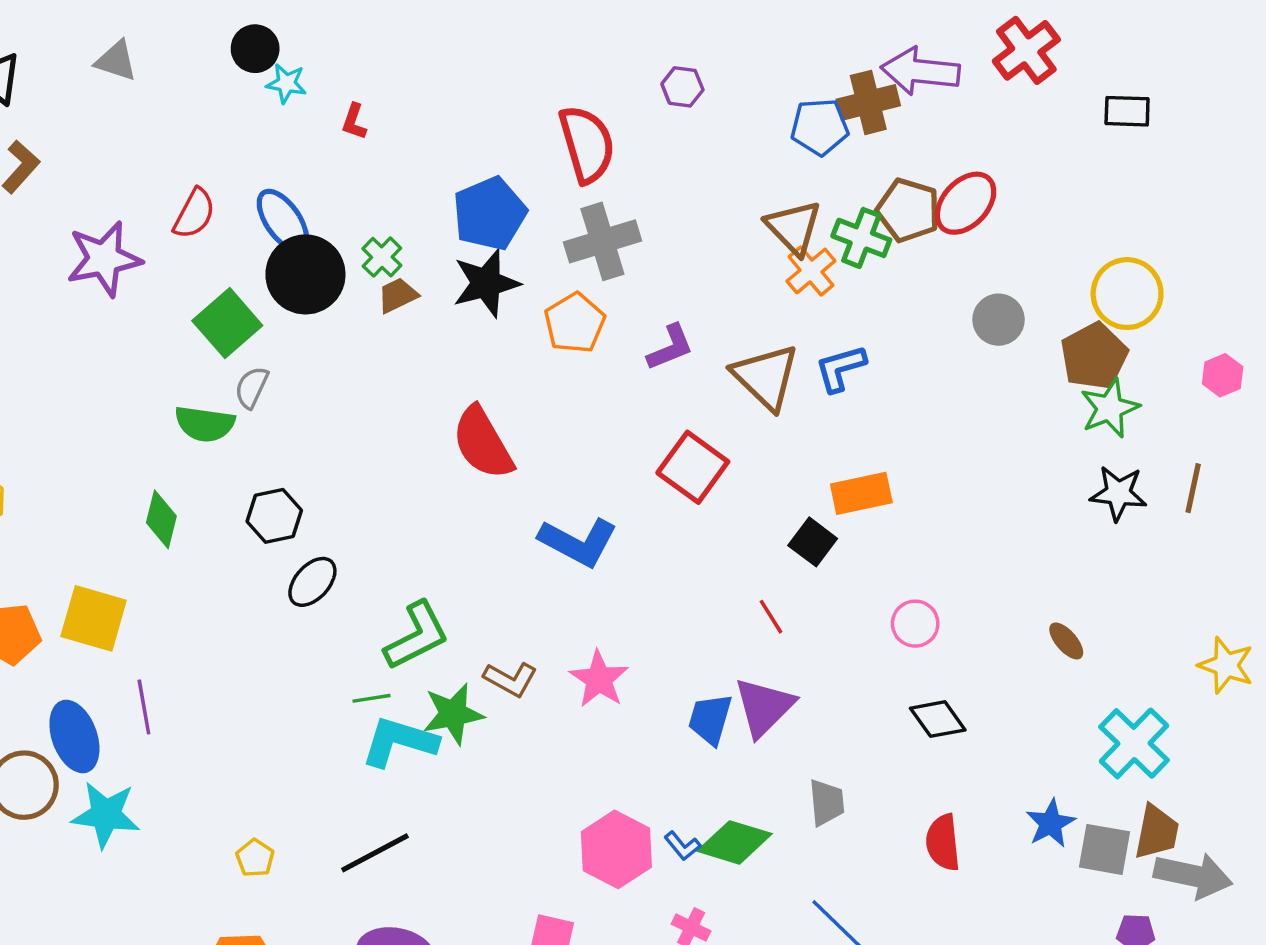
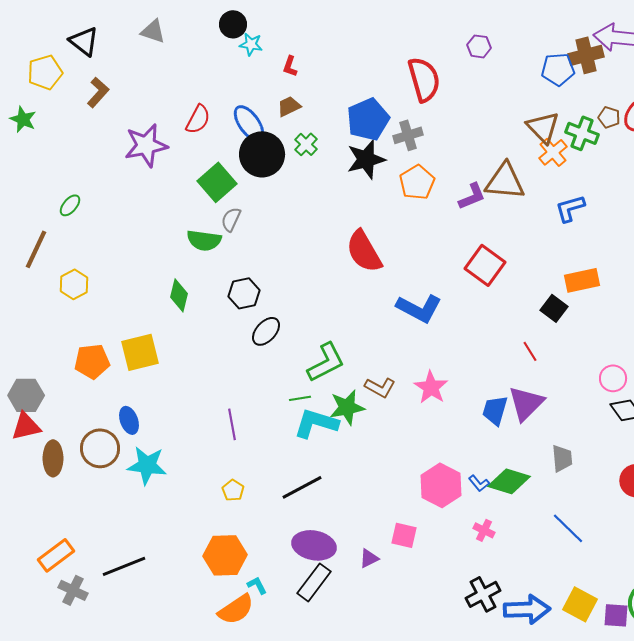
brown pentagon: (908, 210) -> (609, 117), size x0.6
gray cross: (602, 241) -> (408, 135), moved, size x0.7
brown trapezoid: (398, 295) -> (289, 106), moved
brown triangle: (766, 377) -> (505, 181), moved, turned -39
yellow square: (94, 618) -> (140, 352), turned -30
pink circle: (915, 624) -> (613, 378), moved
purple line: (144, 707) -> (232, 424), moved
blue ellipse: (74, 736) -> (129, 420), size x0.7

